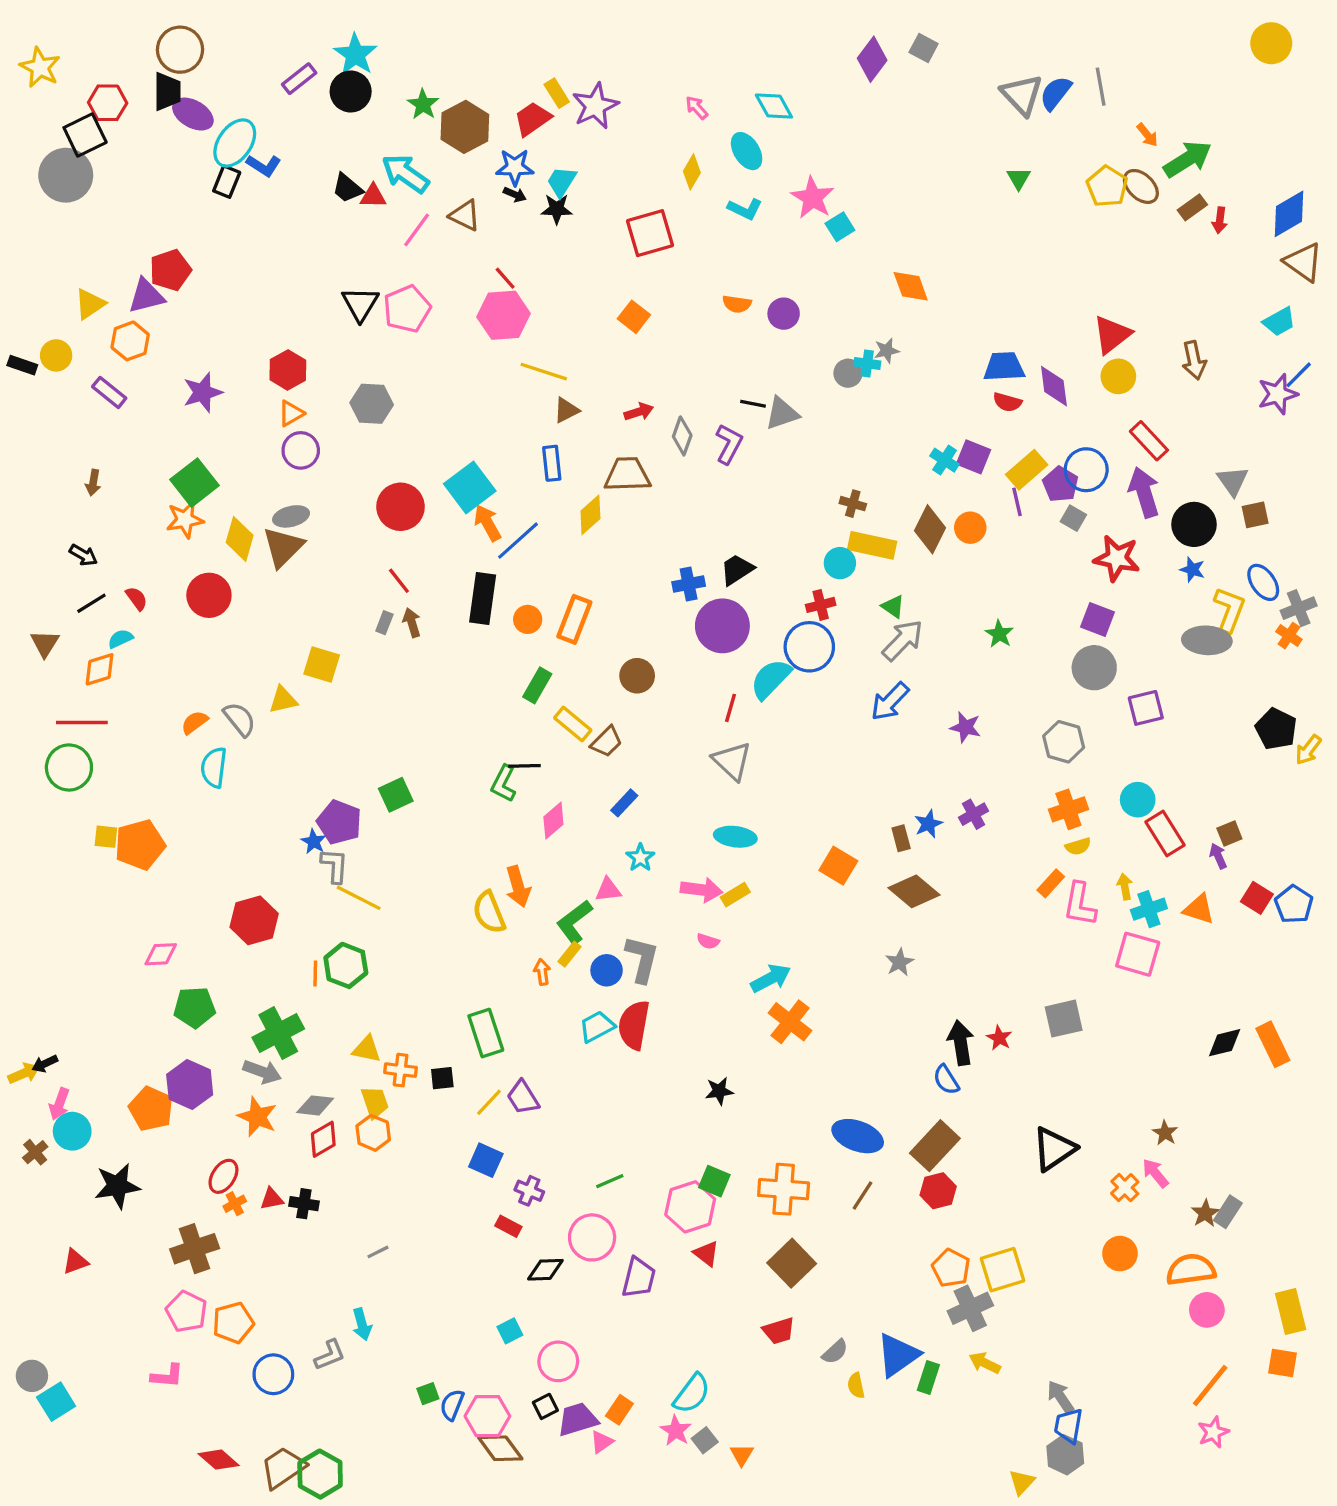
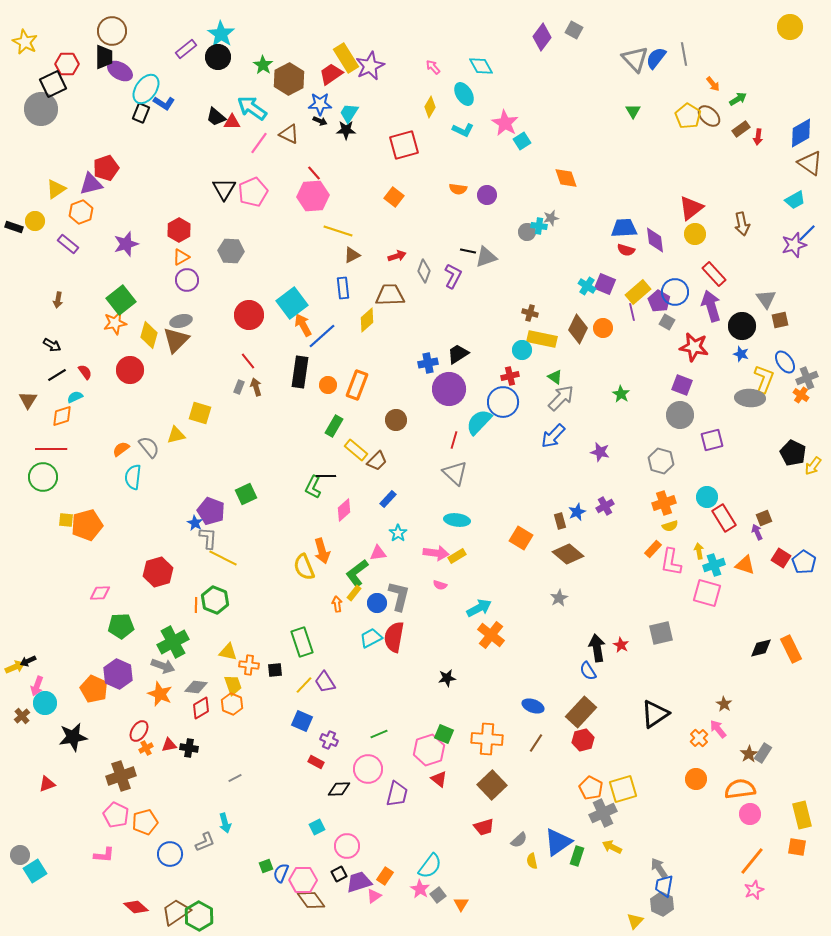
yellow rectangle: (557, 93) -> (346, 58), size x1.6
green arrow: (1188, 159) -> (738, 99), size x0.6
blue ellipse: (858, 1136) -> (533, 706), size x0.7

